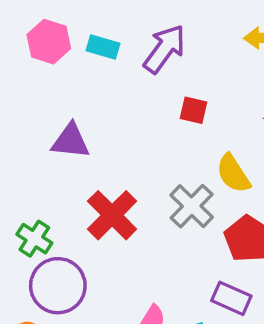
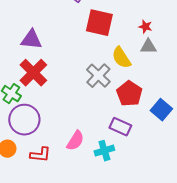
red square: (193, 110) -> (99, 23), size x1.8
red cross: (112, 215) -> (33, 73), moved

